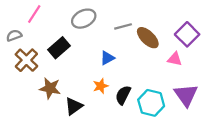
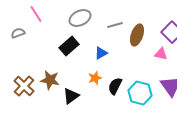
pink line: (34, 14) -> (36, 14), turned -66
brown ellipse: (148, 38) -> (137, 35), turned 65
black rectangle: (59, 48) -> (69, 46), moved
brown cross: (26, 60) -> (24, 86), moved

